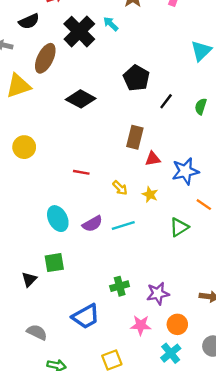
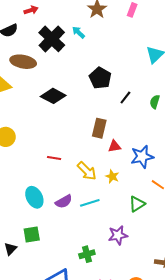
brown ellipse: (45, 58) -> (23, 62), turned 75
yellow arrow: (120, 188) -> (87, 171), size x1.5
purple star: (158, 293) -> (118, 235), moved

